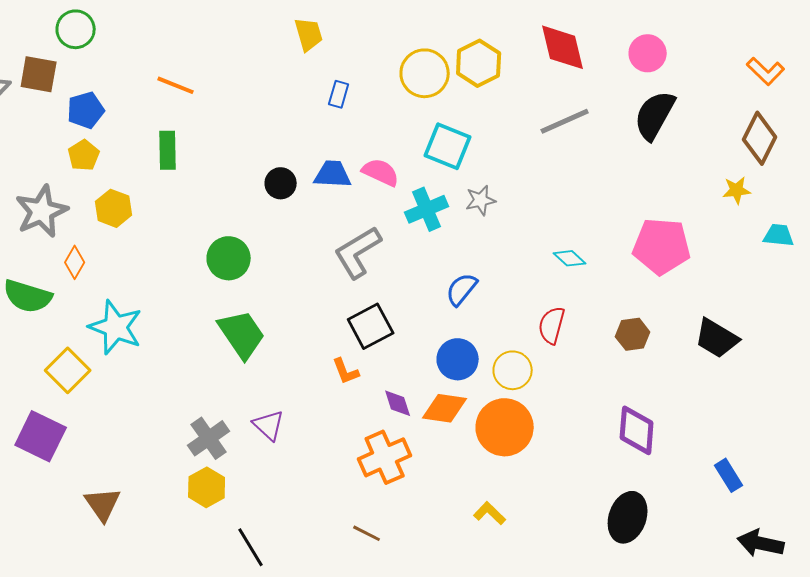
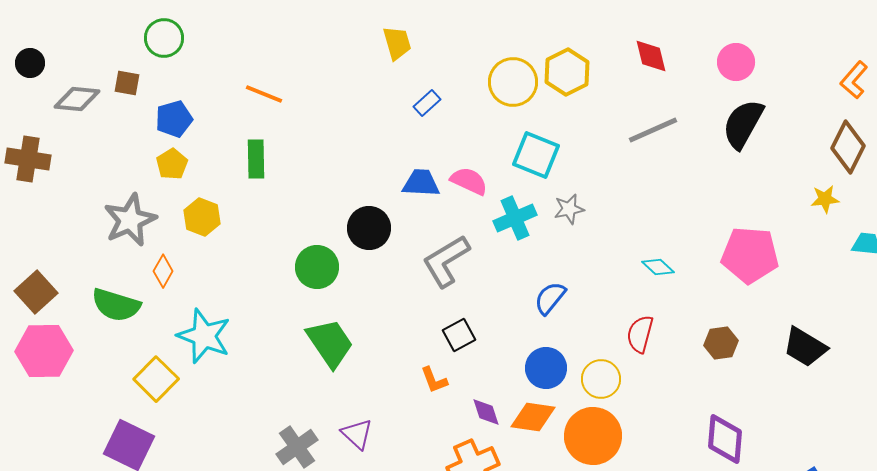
red diamond: (563, 47) -> (651, 56), size x0.7
orange L-shape: (766, 71) -> (854, 80), turned 87
brown square: (39, 74) -> (127, 83), size x0.7
blue rectangle: (339, 94) -> (427, 103), turned 32
black circle: (281, 183) -> (369, 228), moved, size x1.4
black square: (371, 326) -> (459, 335), size x0.7

